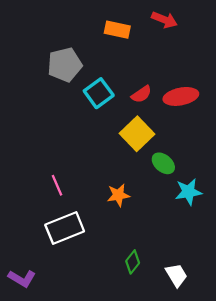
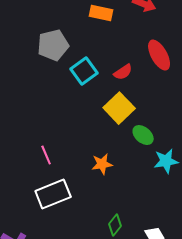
red ellipse: (181, 96) -> (159, 55), moved, turned 72

